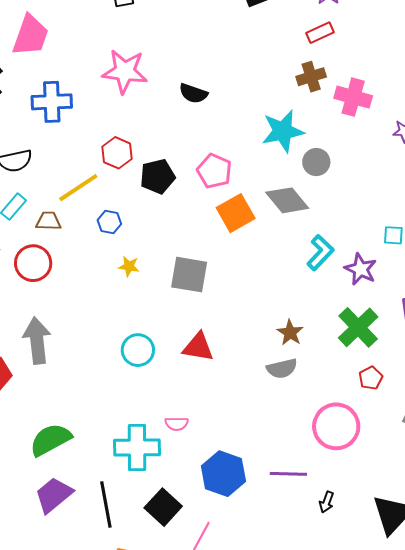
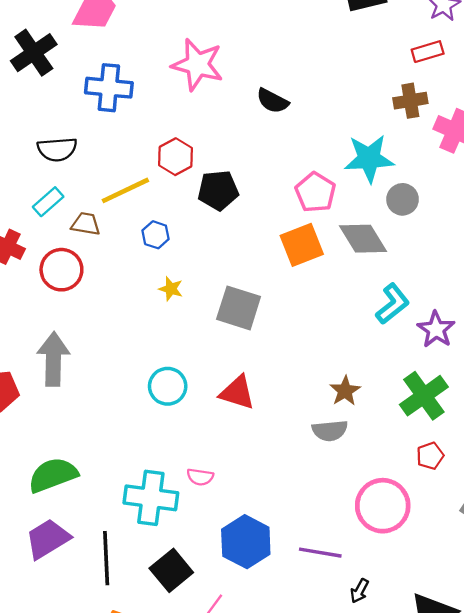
pink pentagon: (214, 171) -> (315, 192), moved

